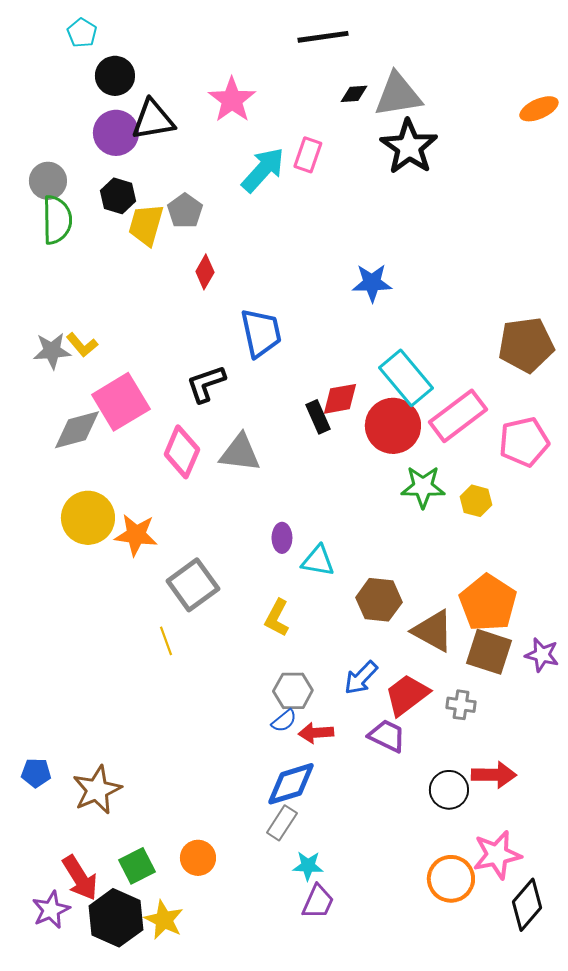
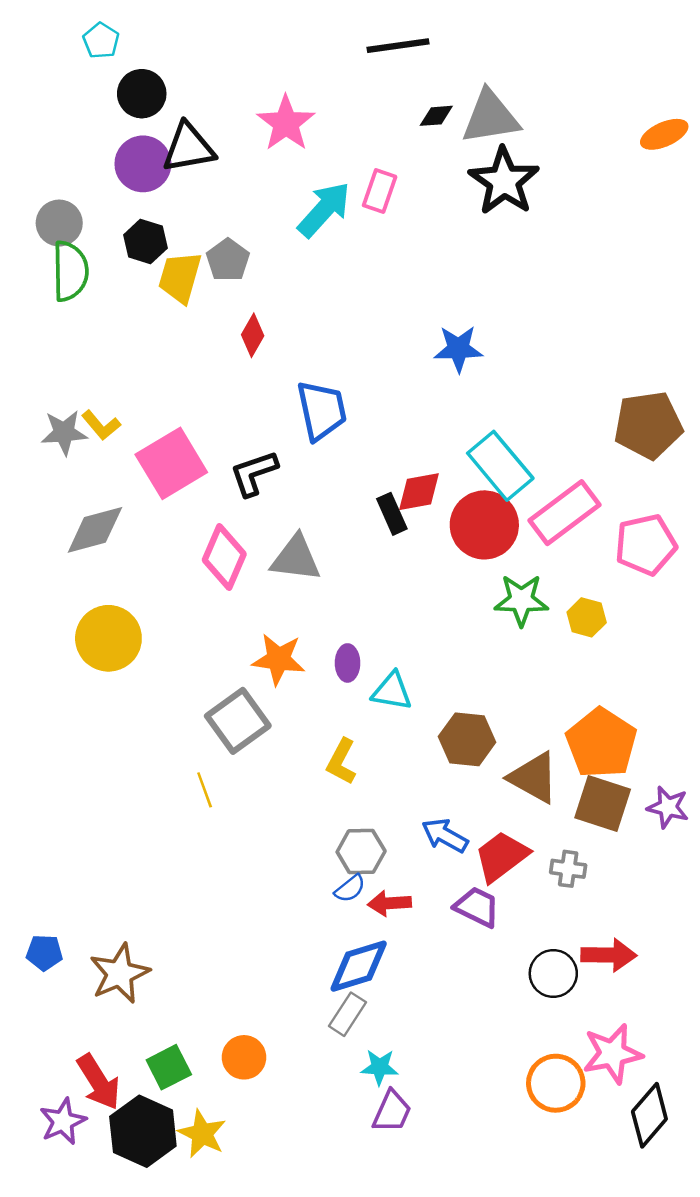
pink square: (121, 402) -> (171, 463), moved
orange star: (136, 535) -> (279, 659), moved
blue arrow: (361, 678) -> (445, 835), turned 75

